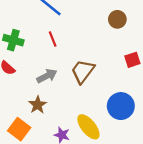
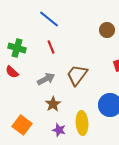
brown star: (38, 105) -> (53, 104), moved
yellow ellipse: (88, 127) -> (82, 123), turned 35

